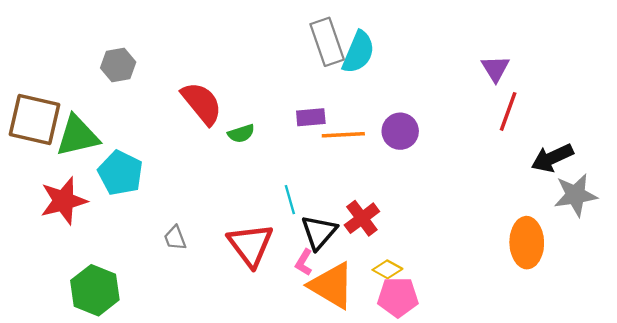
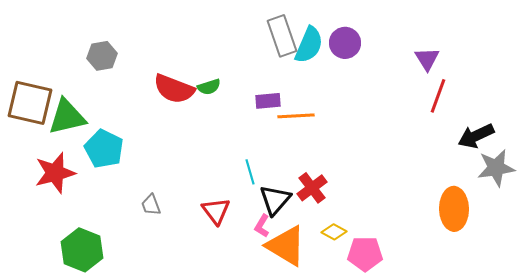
red semicircle: (202, 103) -> (174, 89), turned 150
purple circle: (400, 131) -> (345, 43), moved
green semicircle: (241, 133) -> (209, 87), moved
red triangle: (250, 245) -> (216, 211), size x0.7
pink pentagon: (398, 297) -> (365, 254), moved

